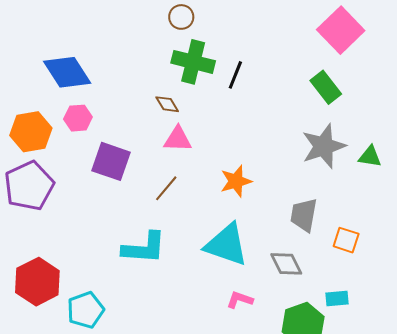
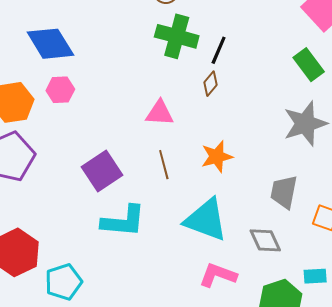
brown diamond: (167, 104) -> (210, 84), moved, turned 70
purple square: (111, 161) -> (102, 171), moved, turned 36
brown line: (166, 188) -> (164, 165), moved, turned -56
pink L-shape: (240, 300) -> (218, 275), size x1.4

